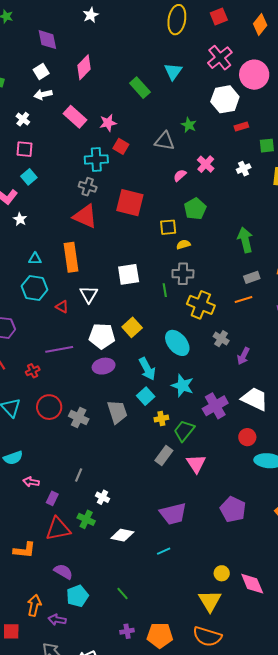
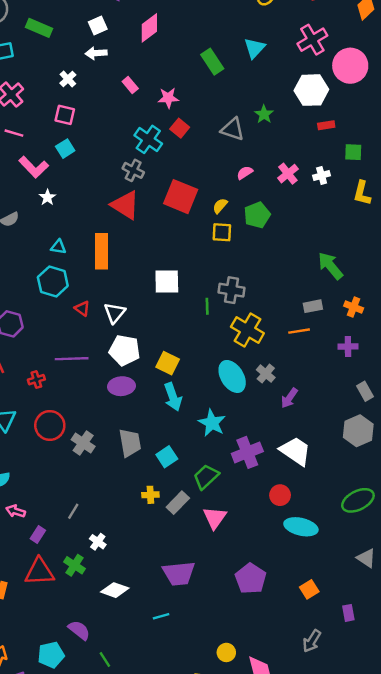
pink rectangle: (75, 117) -> (130, 85), size x0.6
cyan cross: (96, 159) -> (148, 139), turned 30
pink cross: (206, 164) -> (288, 174), moved
green arrow: (245, 240) -> (330, 266), moved, turned -35
yellow semicircle: (183, 244) -> (220, 206), moved, turned -40
white triangle: (89, 294) -> (115, 313), moved
yellow square: (132, 327) -> (168, 363), moved, turned -30
cyan ellipse: (177, 343) -> (232, 376), moved
cyan square: (146, 396) -> (167, 457), moved
yellow cross: (161, 418) -> (150, 495), moved
purple semicircle: (63, 572) -> (79, 630), moved

